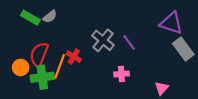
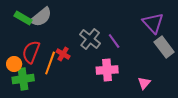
gray semicircle: (50, 17) -> (41, 17), size x1.6
purple triangle: (171, 23) -> (153, 23), turned 30
pink cross: (121, 74) -> (107, 70), size x1.5
green cross: (42, 77) -> (23, 79), moved

